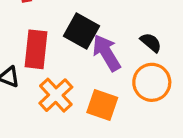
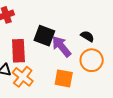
orange cross: (56, 95) -> (23, 77), moved

